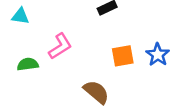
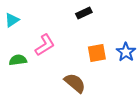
cyan triangle: (20, 16) -> (12, 20), turned -42

